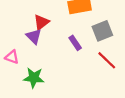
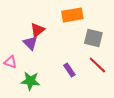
gray square: (102, 31) -> (93, 38), turned 36
purple rectangle: (75, 43) -> (69, 70), moved

